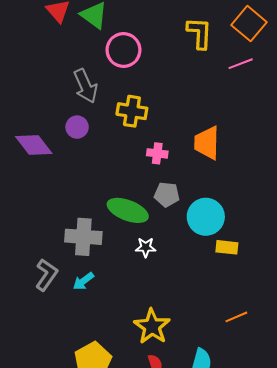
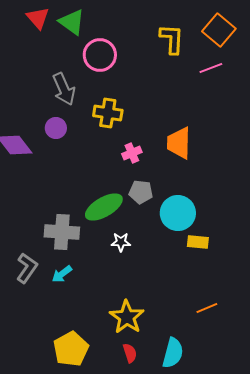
pink cross: (157, 153) -> (132, 153), turned -30
green ellipse: (128, 210) -> (104, 207), turned -51

